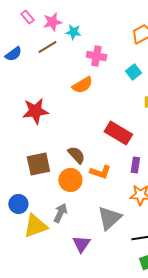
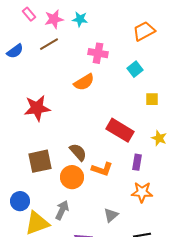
cyan star: (73, 32) -> (80, 19), moved
gray triangle: (109, 218) -> (111, 215), size x0.6

